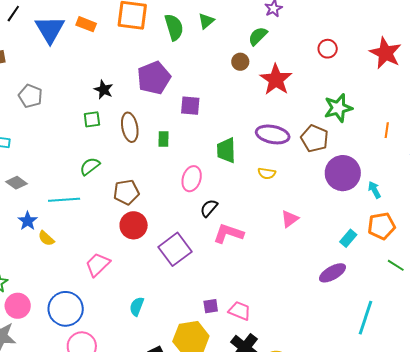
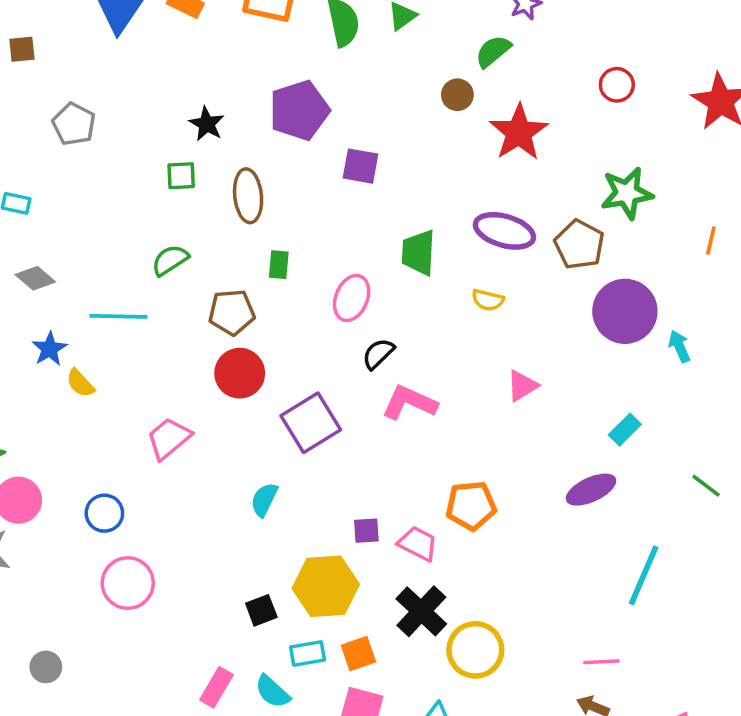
green rectangle: (163, 139) -> (279, 265), moved
orange pentagon: (382, 226) -> (471, 506), moved
cyan semicircle: (137, 306) -> (264, 500), moved
blue circle: (66, 309) -> (104, 513), size x0.6

